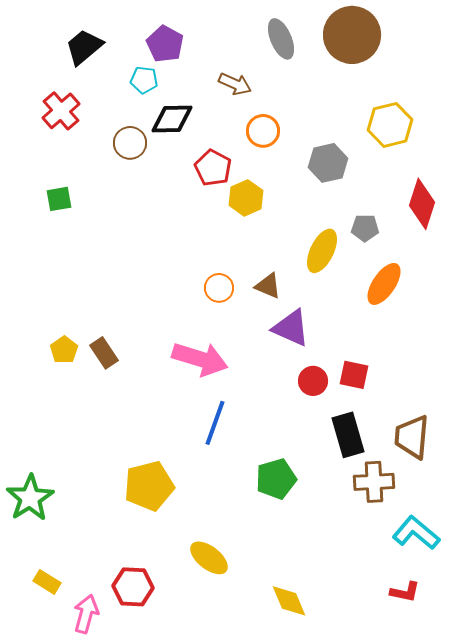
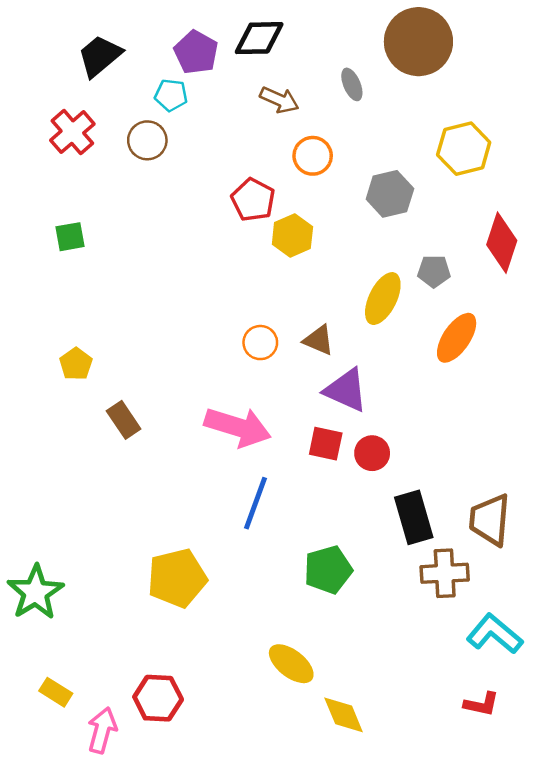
gray ellipse: (281, 39) -> (352, 84), moved, size x0.7
black diamond: (172, 119) -> (259, 38), moved
brown circle: (130, 143) -> (147, 140), moved
yellow pentagon: (64, 350) -> (76, 364), moved
red square: (354, 375) -> (326, 444), moved
yellow ellipse: (209, 558) -> (291, 664), moved

